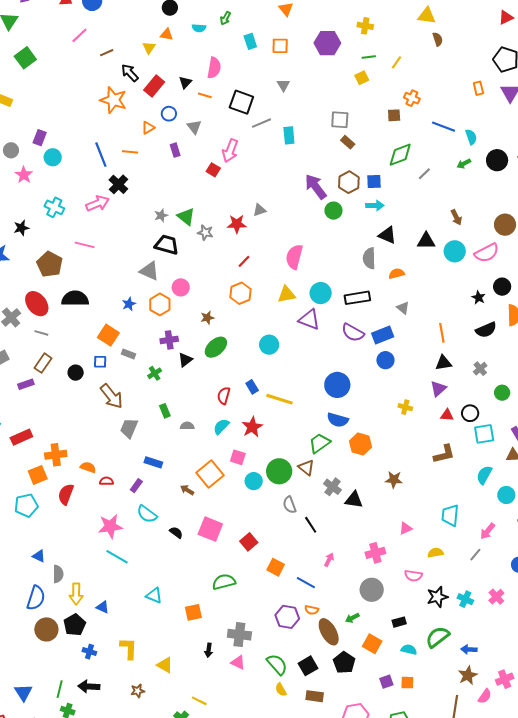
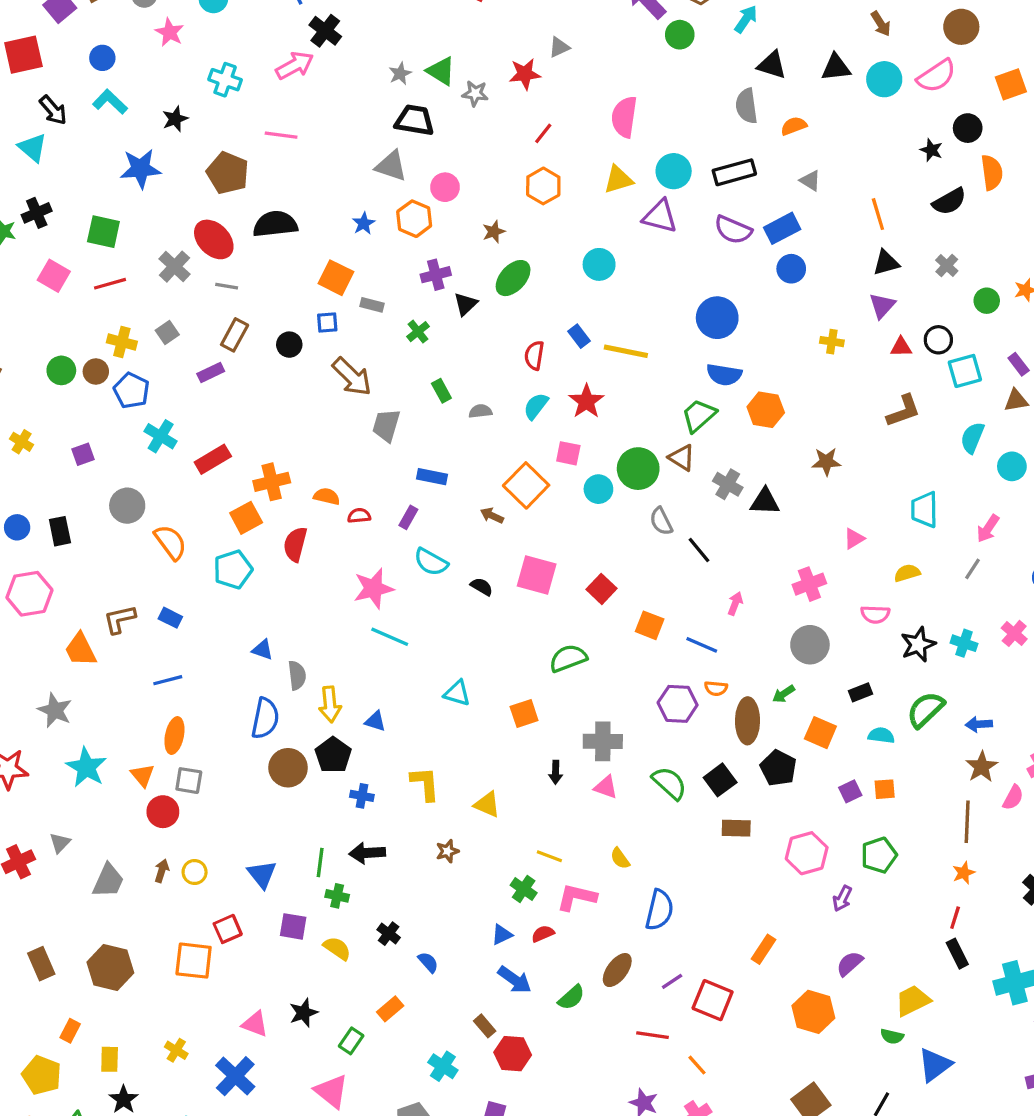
cyan arrow: (375, 205) -> (746, 19), turned -48
brown ellipse: (329, 632) -> (748, 721), turned 36
yellow semicircle: (281, 690) -> (620, 858), moved

